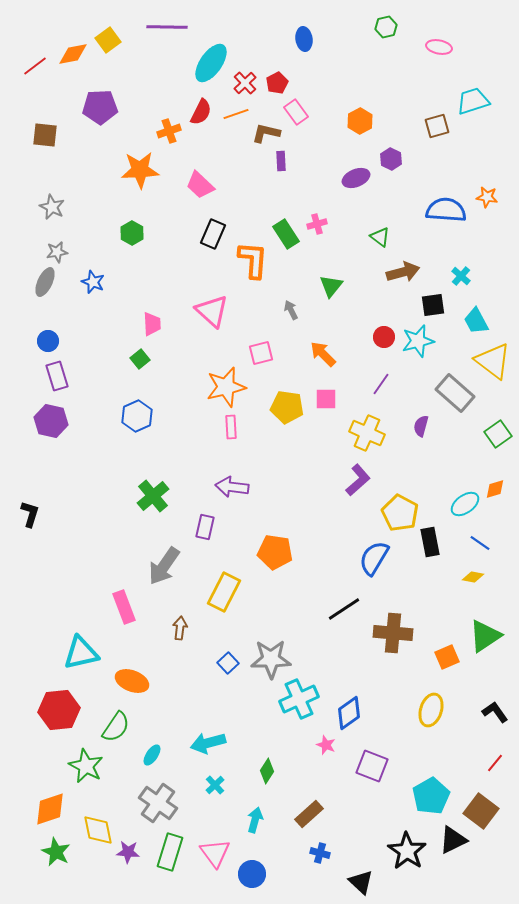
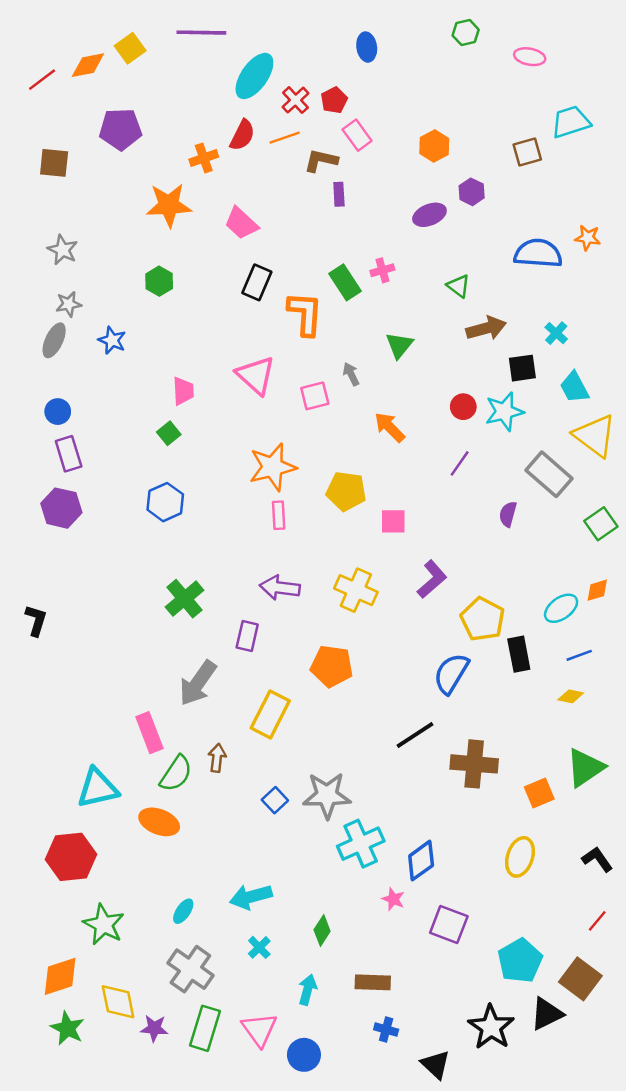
pink square: (261, 353) -> (315, 396), moved
pink square: (326, 399) -> (393, 521), moved
yellow cross: (367, 433) -> (356, 590), moved
blue line: (480, 543) -> (579, 655), turned -55
green semicircle: (116, 727) -> (176, 774), moved
brown rectangle: (309, 814) -> (373, 982), turned 44

